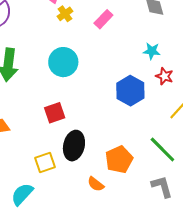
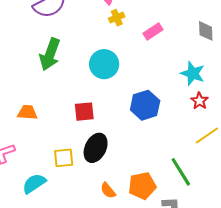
cyan star: (152, 51) -> (193, 73), size x1.4
blue hexagon: (130, 91) -> (145, 105), moved
orange pentagon: (119, 159) -> (142, 186), moved

